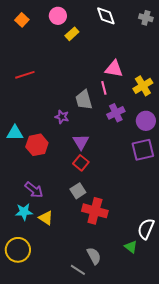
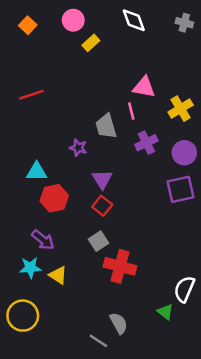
cyan triangle: (15, 133) -> (37, 172), moved
red hexagon: (37, 145) -> (54, 198), moved

